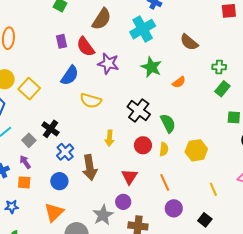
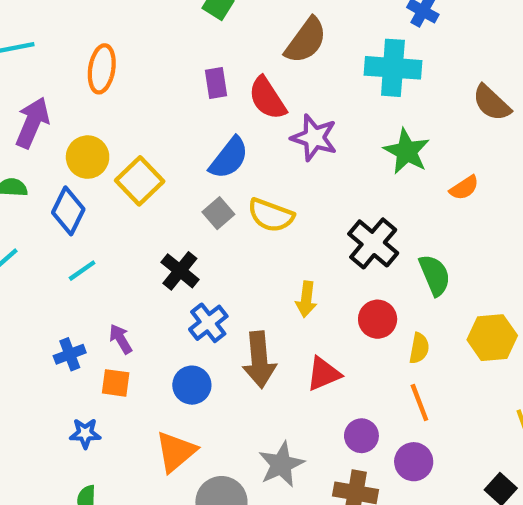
cyan cross: (143, 29) -> (393, 68), turned 30
gray square: (29, 140) -> (218, 213), moved
yellow semicircle: (164, 149) -> (419, 348), moved
red triangle: (130, 177) -> (324, 374), moved, turned 30
purple circle: (123, 202) -> (361, 436), moved
purple circle: (174, 208) -> (414, 462), moved

